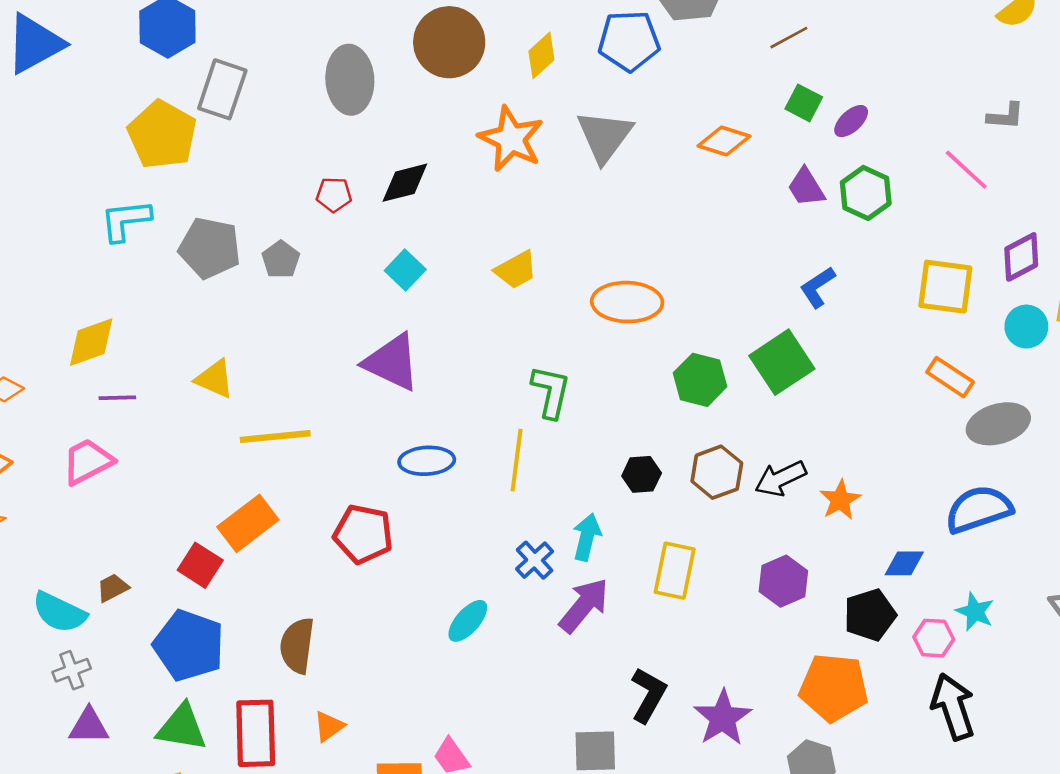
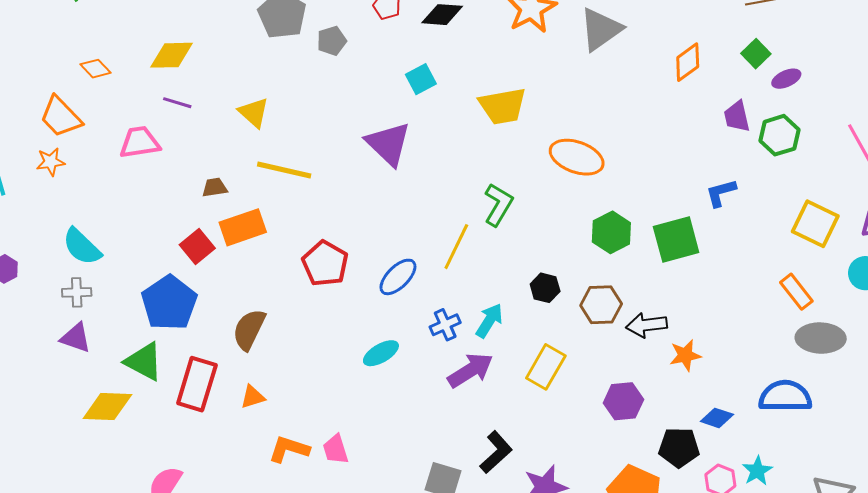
orange diamond: (724, 141) -> (688, 62), turned -72
yellow trapezoid: (516, 270) -> (503, 106), size x1.4
blue ellipse: (427, 461) -> (398, 277), moved, turned -60
brown trapezoid: (113, 588) -> (215, 187), moved

